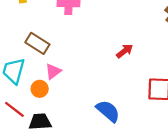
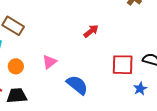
pink triangle: (53, 71) -> (50, 62), moved

